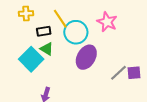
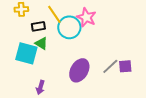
pink star: (107, 22) -> (86, 17), moved
purple ellipse: (86, 57) -> (79, 70), moved
cyan square: (31, 59) -> (26, 53), turned -30

